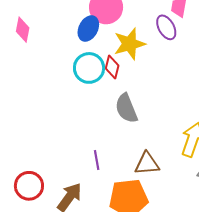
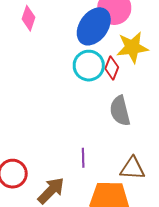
blue ellipse: (88, 29) -> (94, 26), size x1.5

